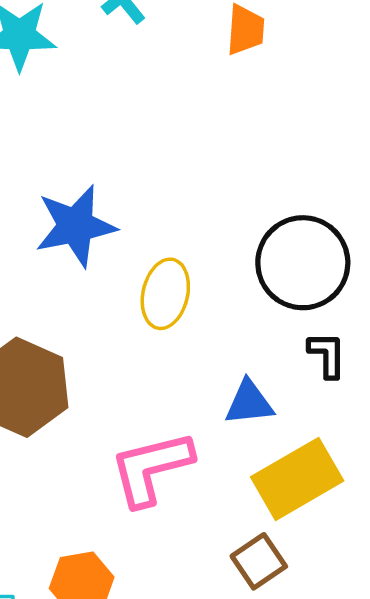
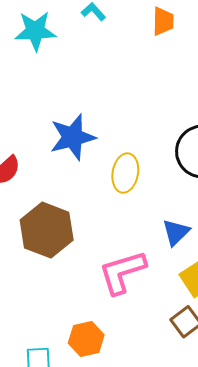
blue triangle: (249, 403) -> (176, 232), turned -36

